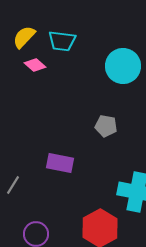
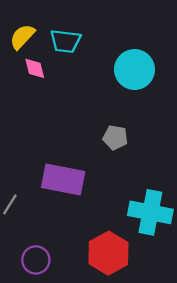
pink diamond: (35, 65) -> (35, 68), turned 35
purple rectangle: (60, 163) -> (63, 179), size x1.4

